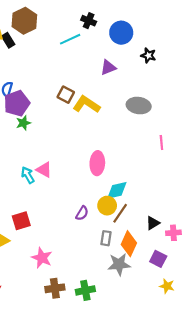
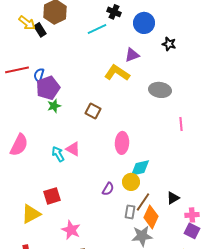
brown square: (66, 95) -> (93, 111), moved
yellow L-shape: (86, 104) -> (117, 73), moved
brown line: (120, 213) -> (143, 202), moved
pink cross: (173, 233) -> (192, 215), moved
purple square: (158, 259) -> (192, 231), moved

